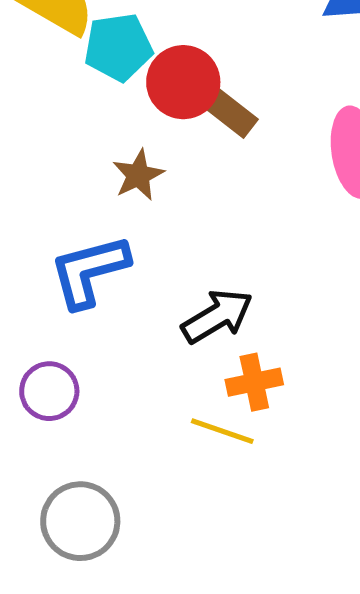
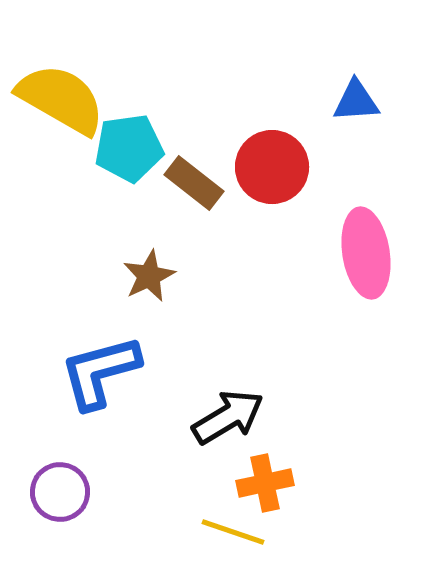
red circle: (183, 82) -> (272, 167), moved
brown rectangle: (228, 111) -> (194, 183), moved

